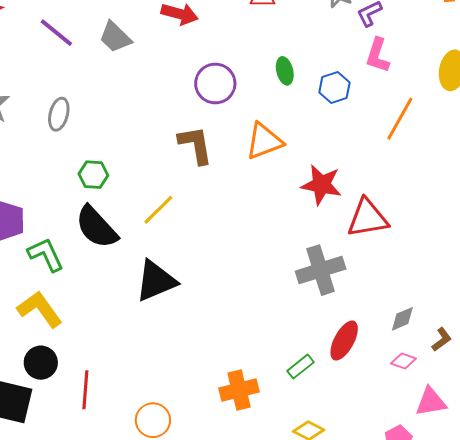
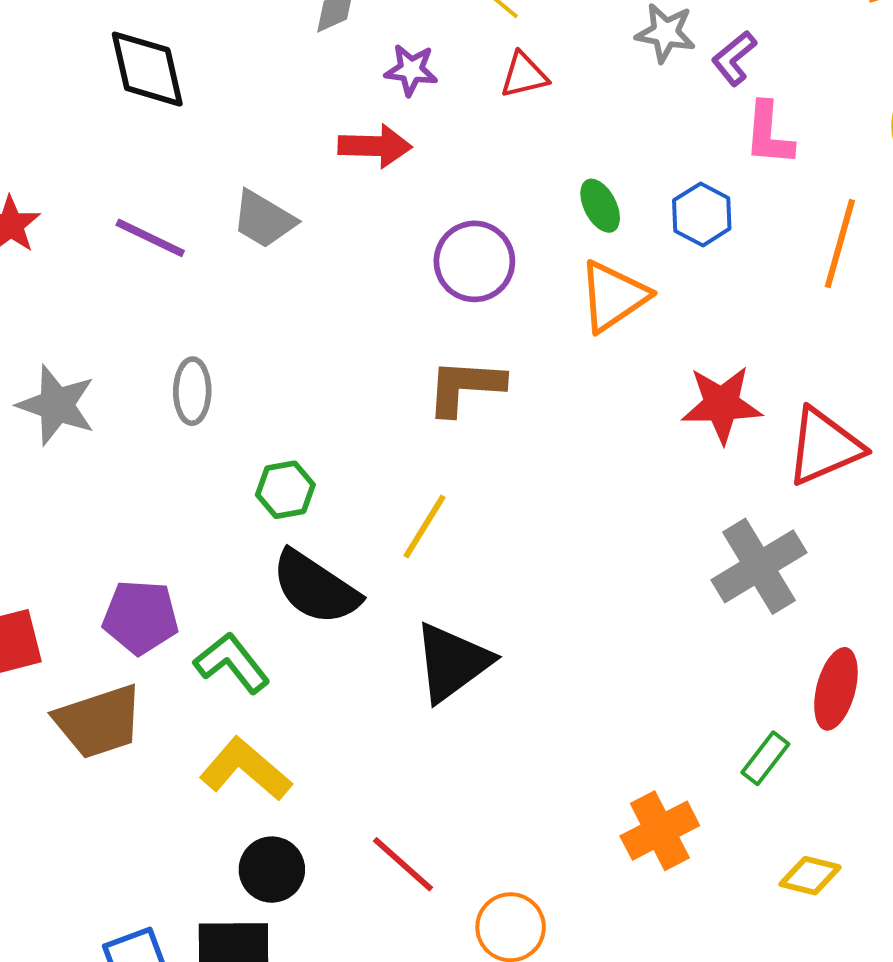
orange triangle: (264, 141) -> (613, 296), moved
brown L-shape: (196, 145) -> (465, 387), turned -63
red line: (85, 390) -> (403, 864), moved, turned -39

